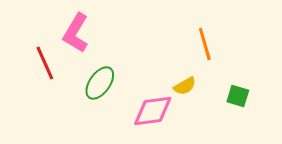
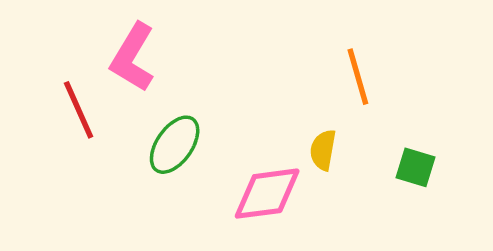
yellow semicircle: (185, 86) -> (323, 150), turned 130

